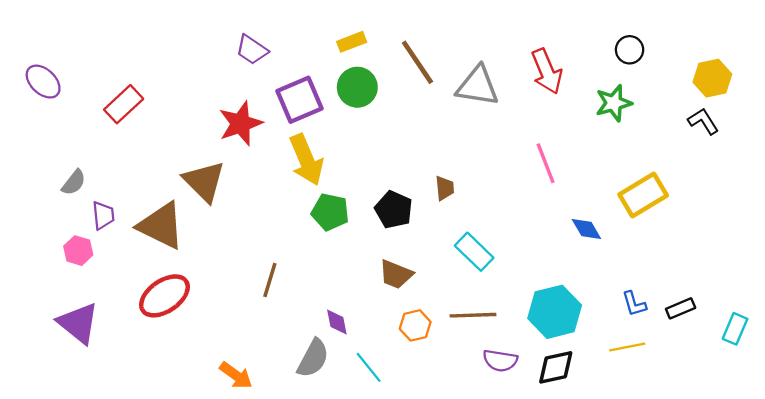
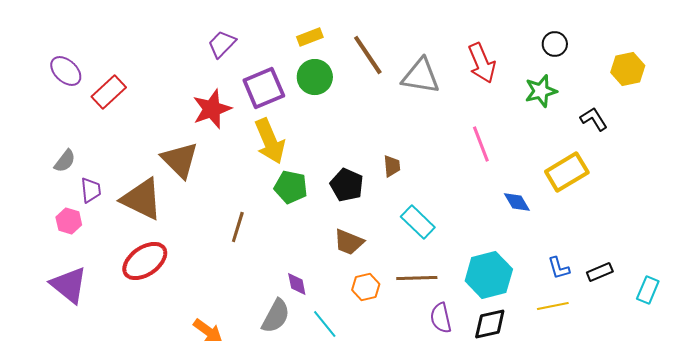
purple trapezoid: (252, 50) -> (222, 44), turned 100
purple ellipse: (43, 82) -> (66, 71), moved
black L-shape: (703, 121) -> (594, 119), moved
brown line: (270, 280) -> (238, 227), moved
purple semicircle: (500, 361) -> (441, 318), turned 68

